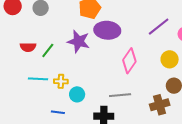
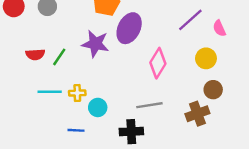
purple ellipse: (107, 30) -> (129, 28), turned -65

